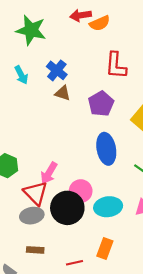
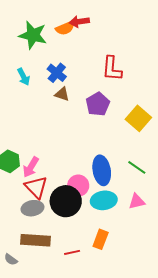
orange semicircle: (100, 23) -> (65, 28), moved
blue ellipse: (106, 149) -> (102, 170), moved
pink arrow: (49, 173) -> (31, 167), moved
brown rectangle: (35, 250) -> (35, 240), size x1.8

